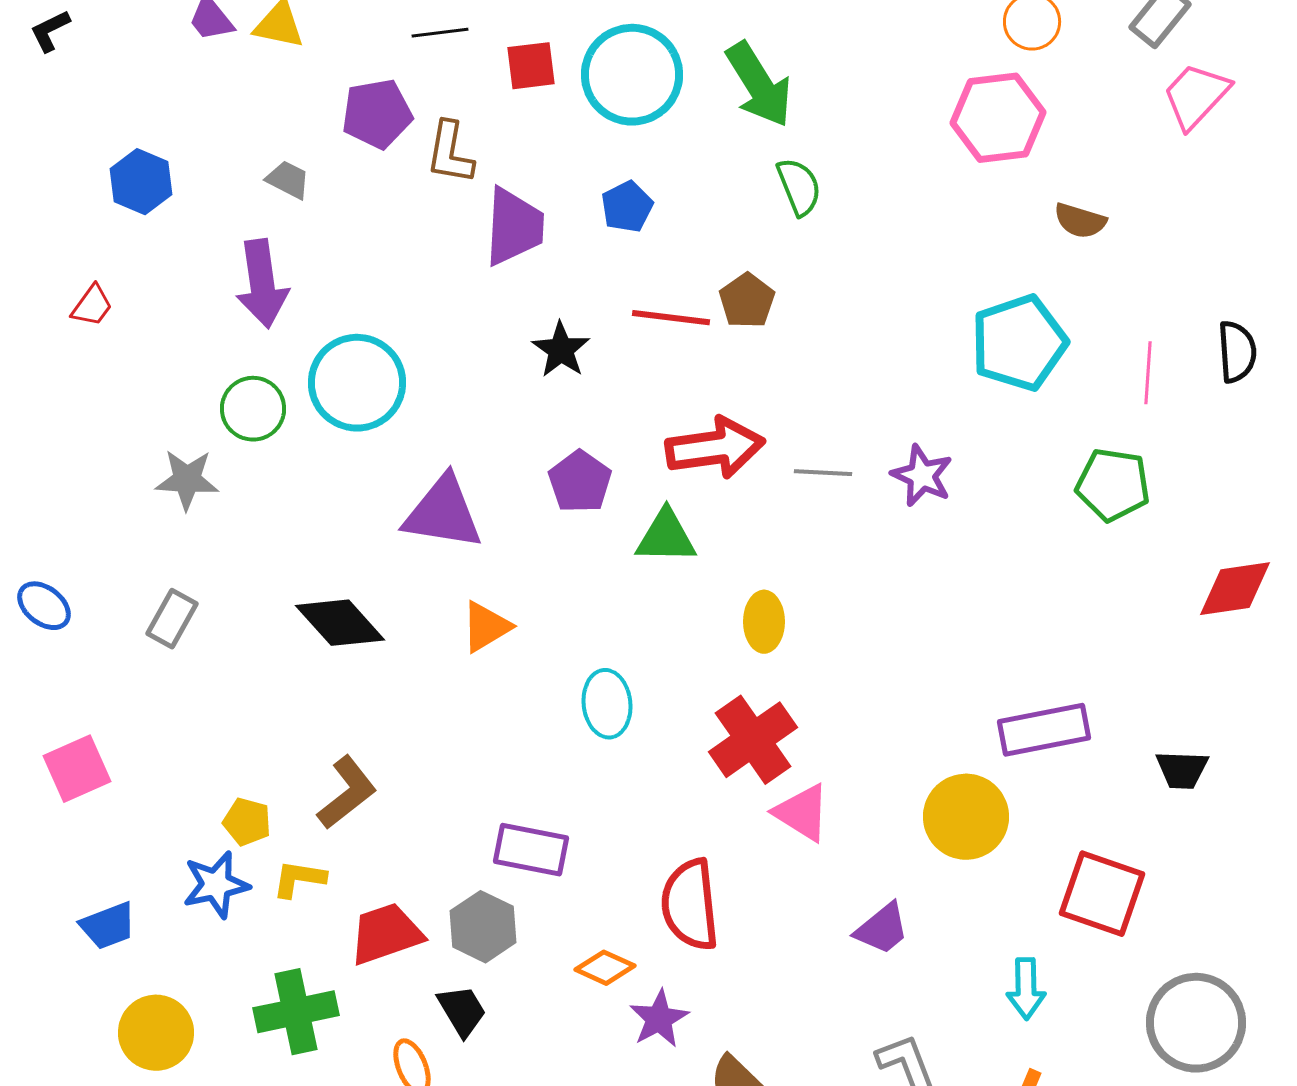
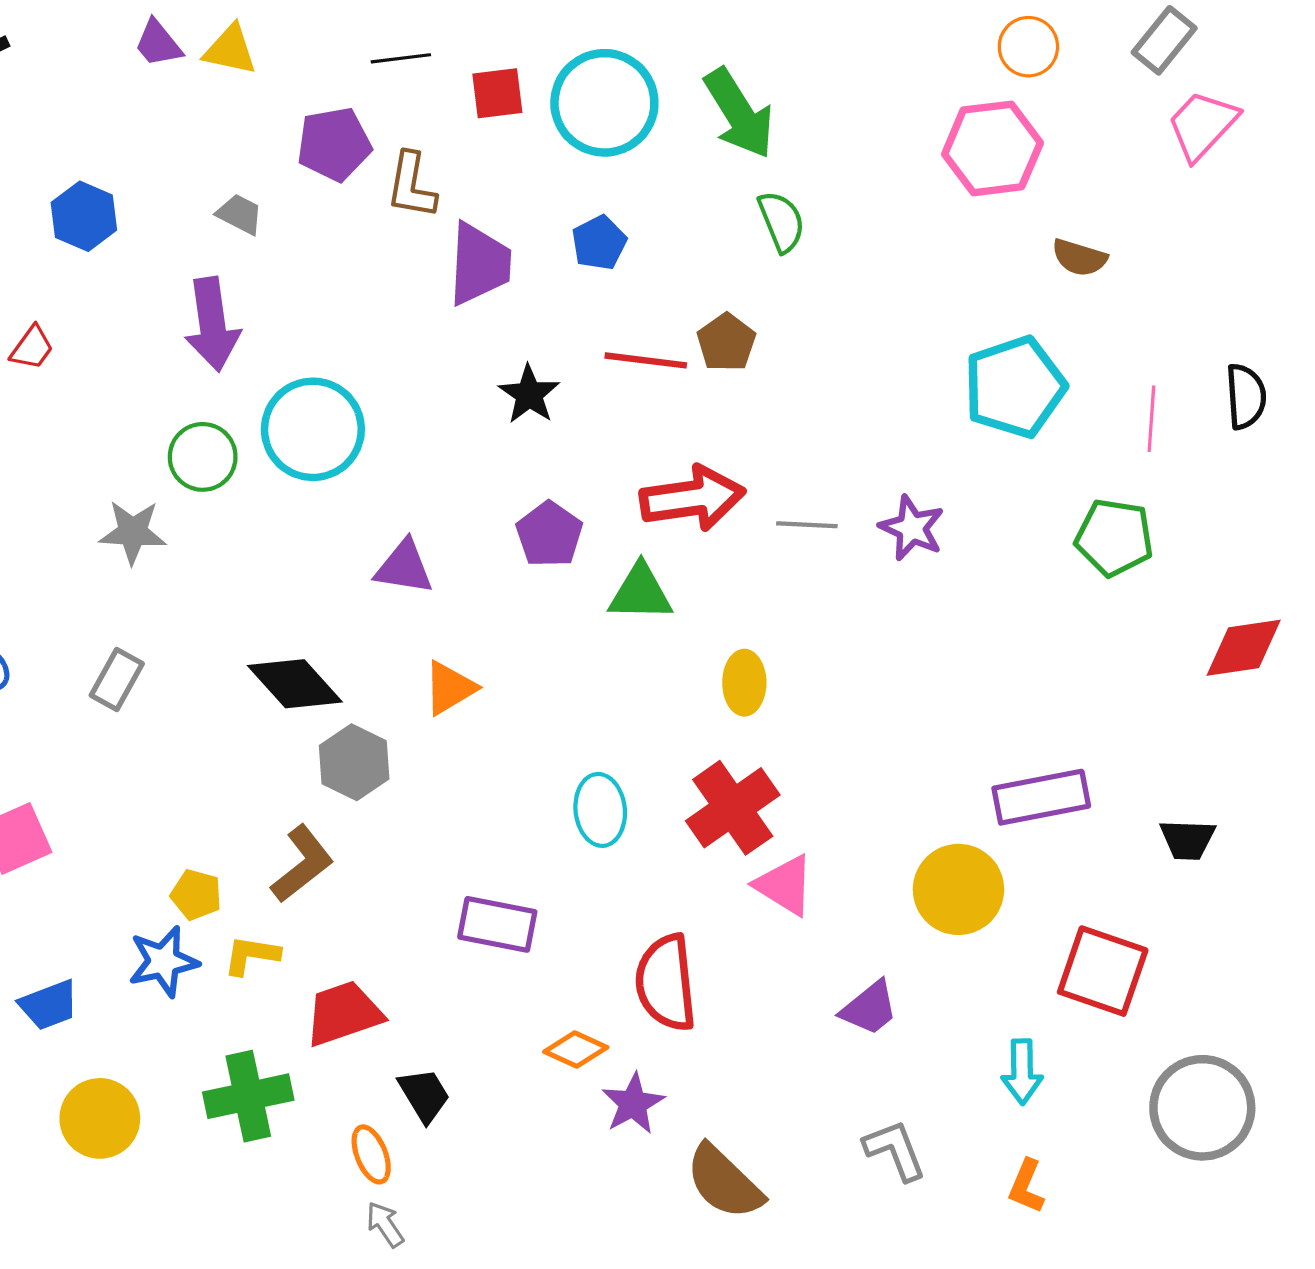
purple triangle: (443, 513) -> (404, 567), size x0.7
cyan ellipse: (607, 704) -> (600, 810), moved
gray hexagon: (483, 927) -> (354, 762), moved

